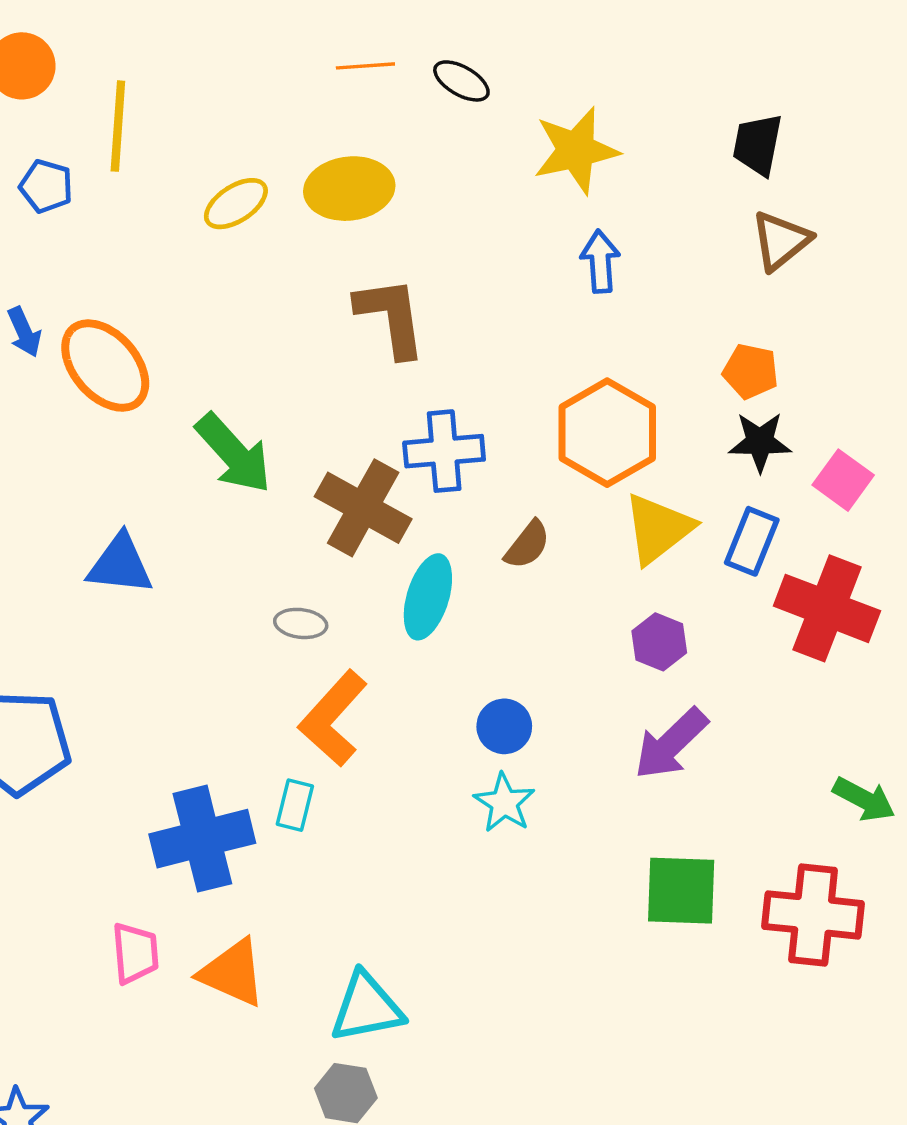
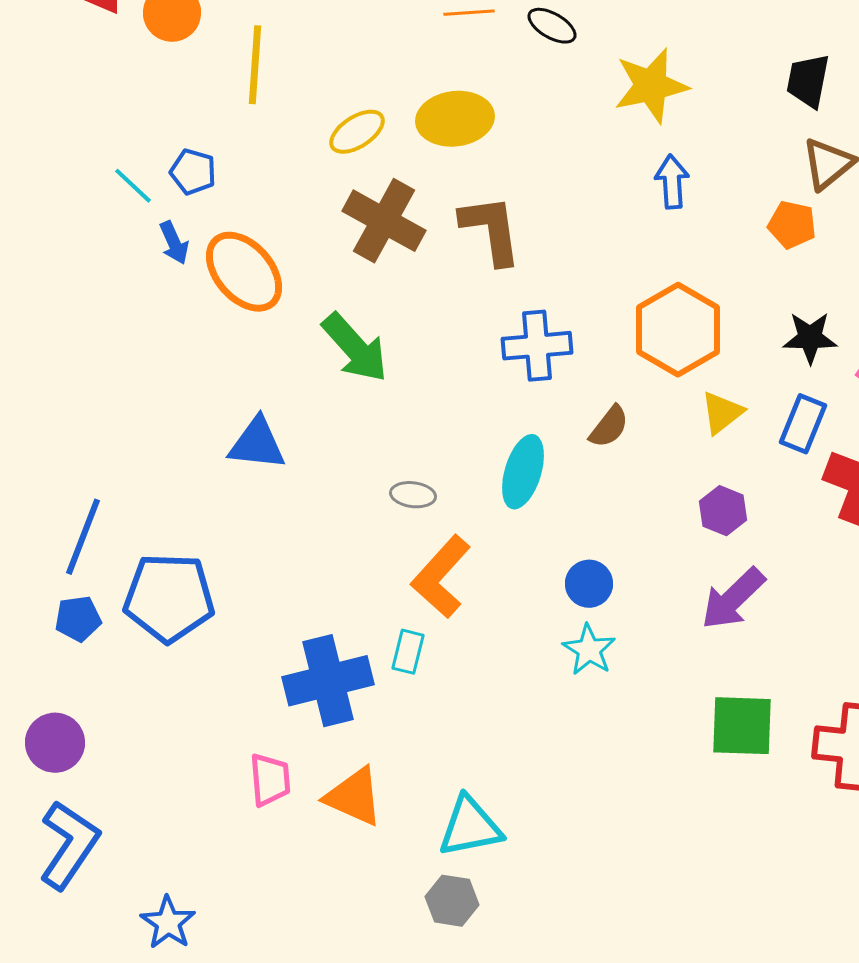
blue pentagon: (46, 186) -> (193, 172), moved
orange pentagon: (751, 371) -> (792, 225), moved
brown cross: (363, 508) -> (384, 221), moved
yellow triangle: (658, 529) -> (722, 413), size x0.7

